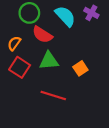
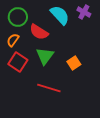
green circle: (29, 13) -> (18, 17), moved
green triangle: (49, 61) -> (45, 56), turned -48

